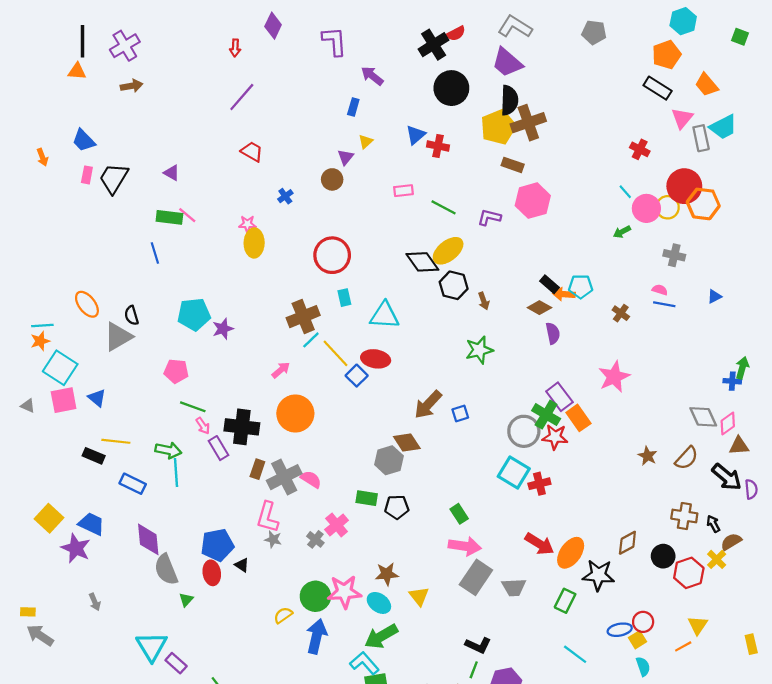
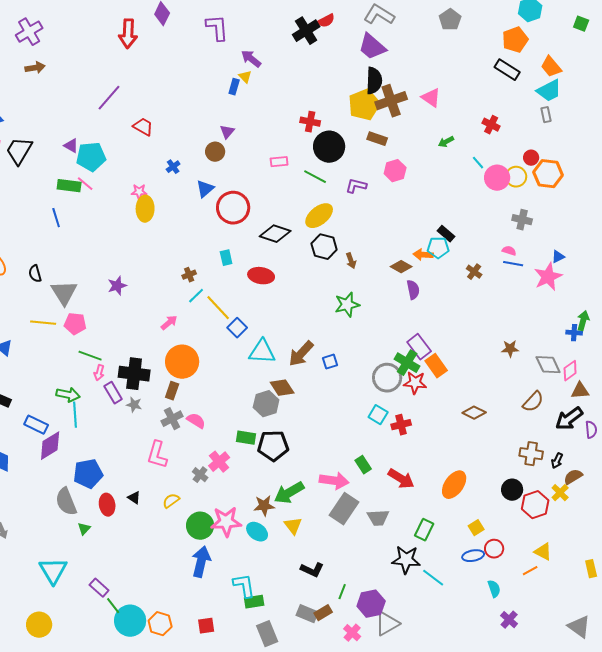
gray pentagon: (594, 32) -> (450, 20), turned 30
red arrow: (235, 48) -> (128, 34), size x1.8
black circle: (451, 88) -> (329, 147), moved
purple line: (242, 97) -> (109, 98), moved
pink triangle: (682, 118) -> (431, 98), moved, turned -35
cyan trapezoid: (723, 127) -> (549, 91), moved
blue triangle: (416, 135) -> (205, 189), moved
gray rectangle: (701, 138) -> (546, 115), size x0.7
yellow triangle: (366, 142) -> (245, 77), moved, turned -32
red circle: (684, 186) -> (531, 158), size x0.5
pink hexagon: (533, 201) -> (395, 171), size x0.7
green arrow: (622, 232) -> (446, 142), moved
red circle: (332, 255) -> (233, 208), moved
black diamond: (422, 262) -> (275, 234), moved, turned -36
black rectangle: (549, 284) -> (446, 234), moved
cyan pentagon: (194, 314) -> (91, 157), moved
cyan triangle: (385, 315) -> (262, 352), moved
brown cross: (303, 317) -> (189, 275), size x0.5
gray triangle: (118, 337) -> (64, 293), moved, turned -32
red ellipse: (376, 359) -> (261, 276), moved
pink star: (614, 377) -> (548, 277), moved
pink arrow: (203, 426) -> (99, 373), turned 49
yellow line: (116, 441) -> (43, 323), moved
brown star: (648, 456) -> (510, 349), moved, turned -30
brown rectangle: (257, 469) -> (172, 391), moved
cyan square: (514, 473) -> (378, 415), size x0.7
gray cross: (284, 477) -> (172, 419), size x0.7
black arrow: (727, 477) -> (569, 419), turned 104
black pentagon: (397, 507) -> (273, 446), size x1.4
green rectangle: (459, 514) -> (363, 465), moved
black arrow: (713, 524) -> (557, 461), turned -126
purple diamond: (148, 539) -> (50, 446), moved, turned 64
gray star: (273, 539) -> (134, 405), moved
brown diamond: (627, 543) -> (474, 413), moved, turned 55
blue pentagon: (217, 545) -> (88, 474), moved
orange ellipse: (571, 553) -> (454, 485), moved
black star: (598, 575) -> (406, 560), moved
yellow semicircle: (283, 615) -> (171, 501), moved
yellow triangle: (698, 625) -> (543, 552), turned -36
green arrow: (381, 636) -> (289, 493), moved
yellow square: (637, 640) -> (476, 528), moved
black L-shape: (478, 645) -> (312, 570), moved
purple rectangle: (176, 663) -> (99, 588), moved
cyan L-shape: (364, 663) -> (244, 586), turned 32

